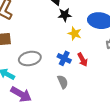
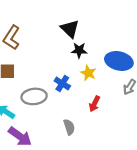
blue cross: (64, 58) -> (62, 83), moved
red arrow: (83, 60) -> (95, 104), turned 48

